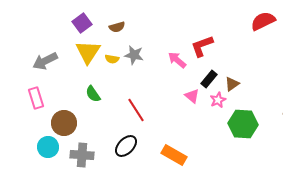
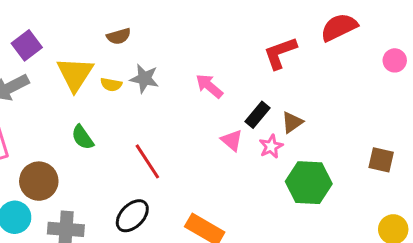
purple square: (82, 23) -> (27, 45), moved
red L-shape: (202, 46) -> (280, 53), moved

